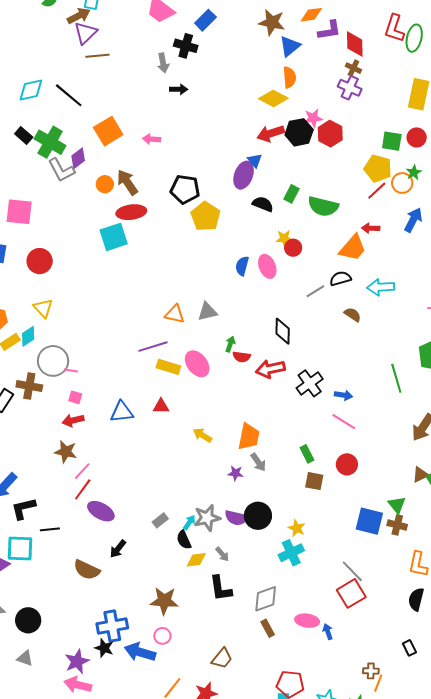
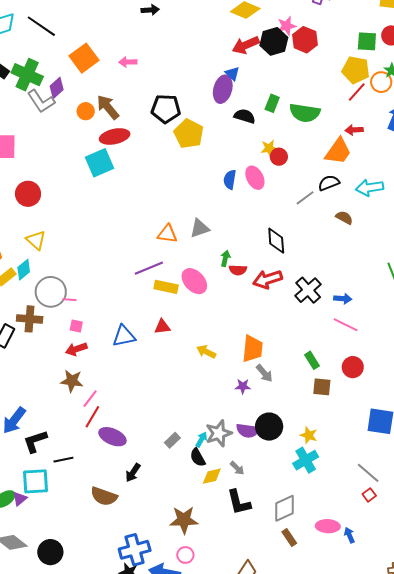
red square: (351, 593) -> (369, 495), size x0.5

